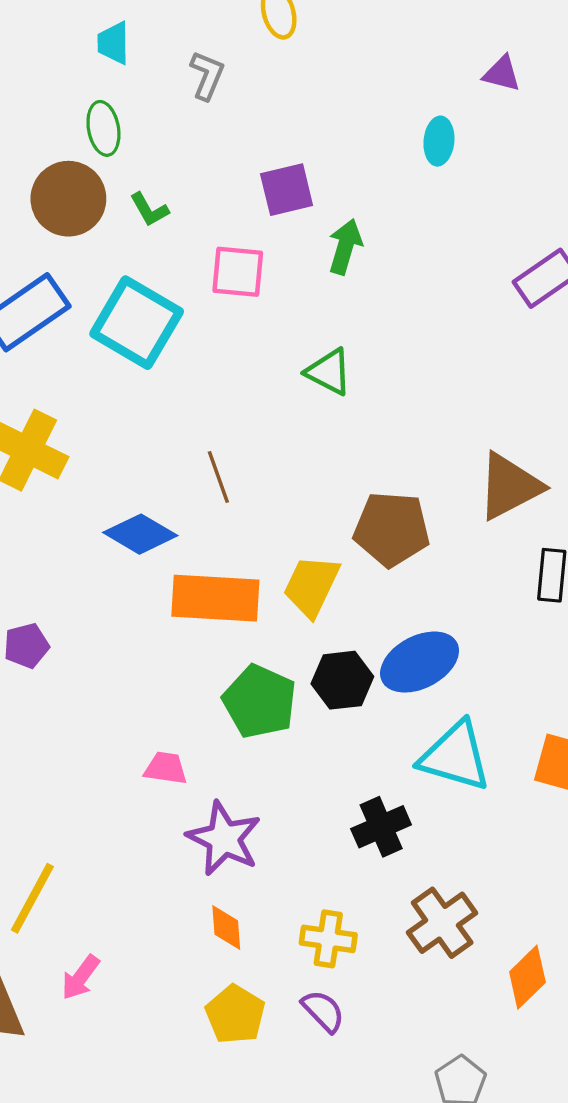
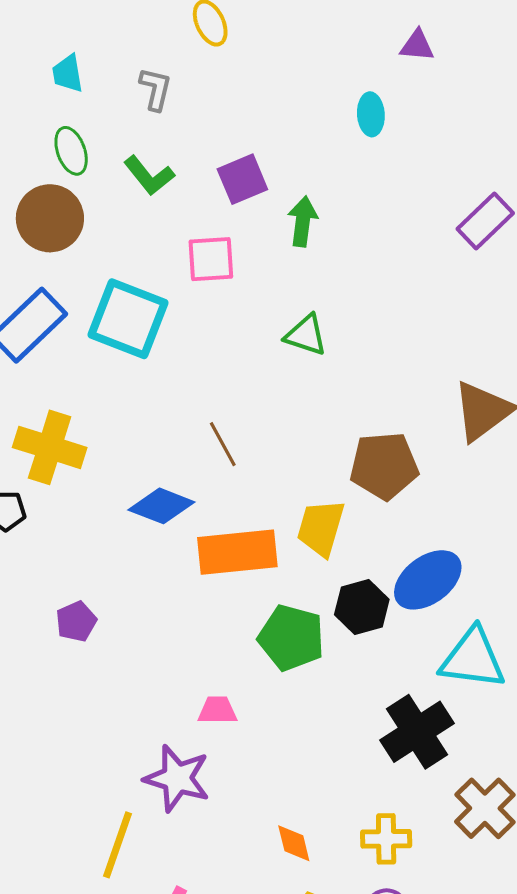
green L-shape: (149, 210) -> (149, 176), moved, size x1.4
black cross: (381, 827) -> (417, 732), size x1.4
purple star: (224, 838) -> (177, 778), moved

